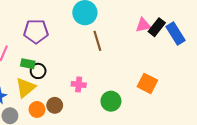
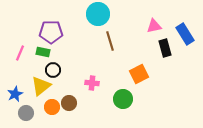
black rectangle: (157, 27) -> (165, 48), moved, turned -54
green rectangle: (28, 64) -> (43, 52), moved
orange square: (147, 83) -> (139, 74), moved, turned 36

